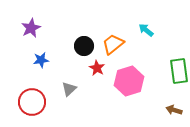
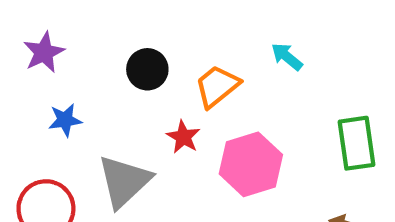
black circle: (84, 46) -> (147, 69), moved
gray triangle: (69, 89) -> (124, 181), size x1.8

